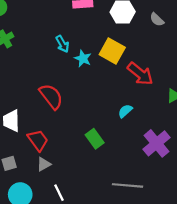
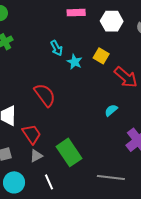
yellow square: (112, 51) -> (101, 56), size x0.7
green rectangle: (95, 139) -> (69, 152), moved, size x1.5

